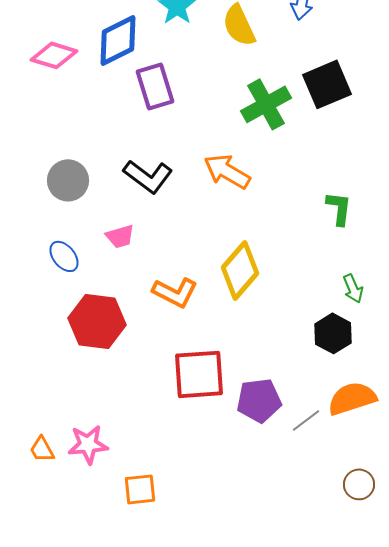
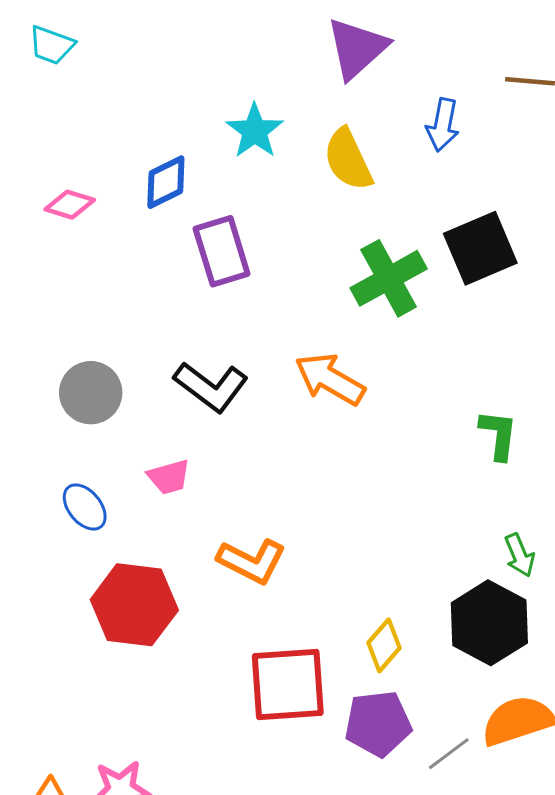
blue diamond: (118, 40) -> (166, 182), size x0.7
pink diamond: (54, 55) -> (70, 205), size x0.7
yellow diamond: (240, 270) -> (384, 645), moved, size x0.6
black hexagon: (333, 333) -> (489, 623), size x1.4

